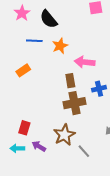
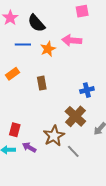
pink arrow: (85, 62) -> (72, 40), moved
brown rectangle: (70, 81) -> (42, 83), moved
brown cross: (75, 103) -> (75, 116), moved, turned -35

